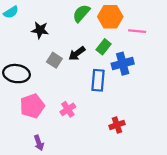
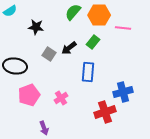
blue cross: (123, 64) -> (123, 92), moved
red cross: (117, 125) -> (105, 112), size x1.5
purple arrow: (39, 143) -> (44, 128), moved

